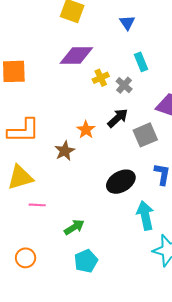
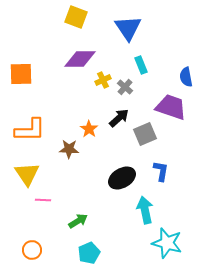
blue triangle: (127, 23) -> (128, 28), size x1.8
brown star: (65, 151) -> (69, 149), turned 30
yellow triangle: (20, 177) -> (27, 174), turned -48

